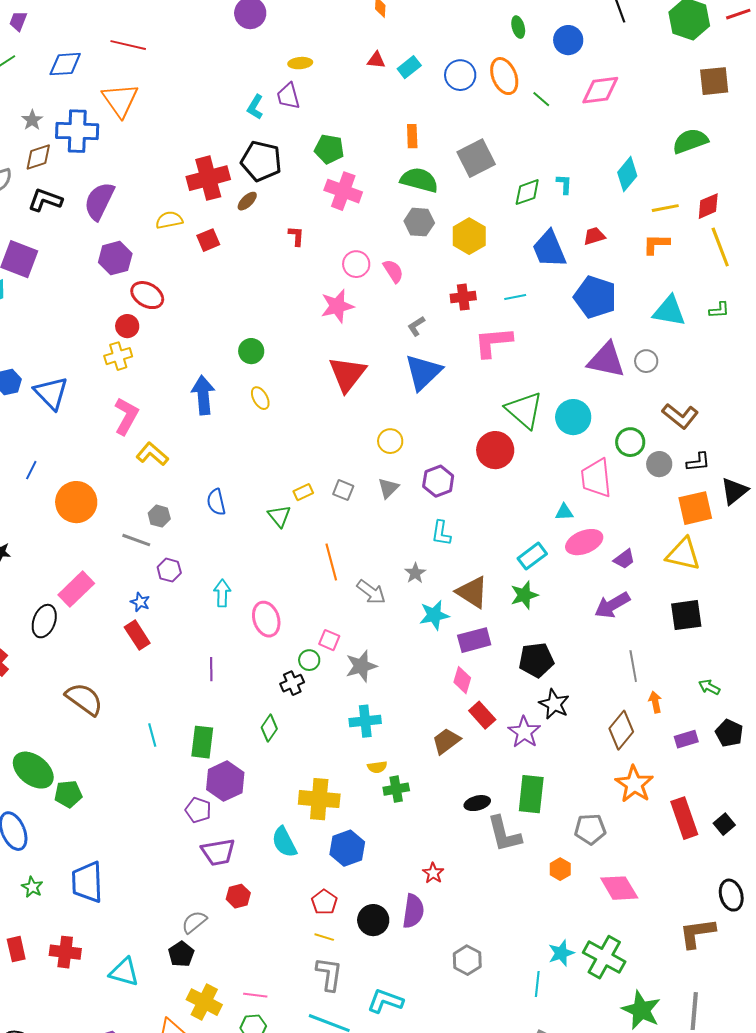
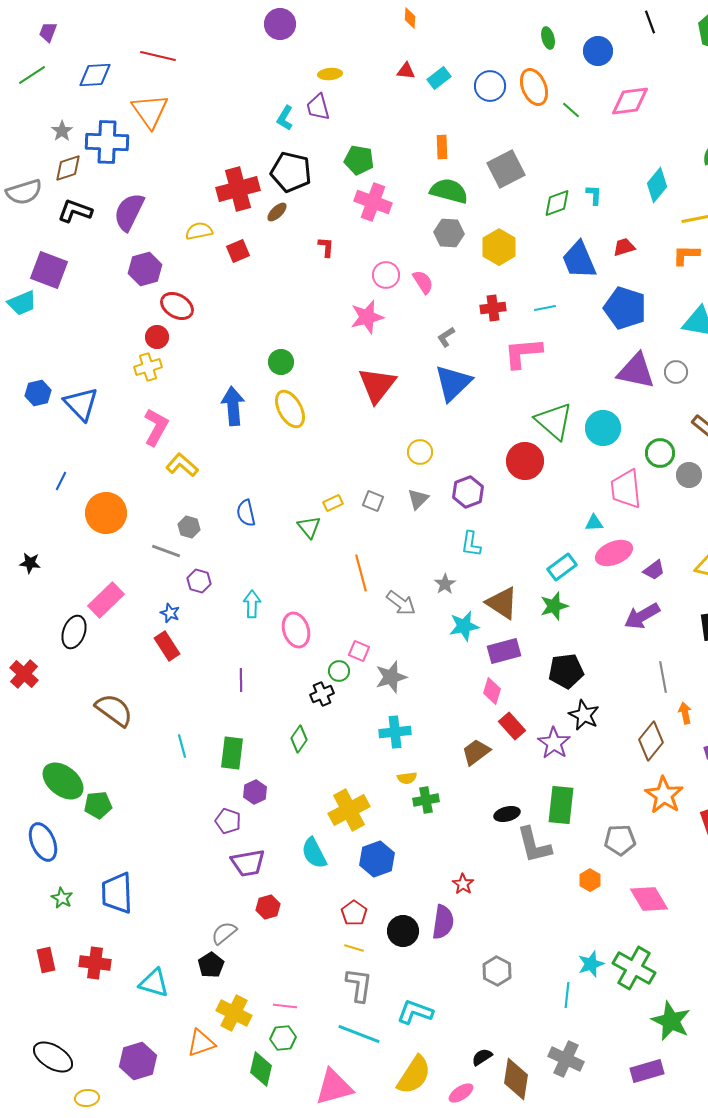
yellow ellipse: (260, 398) -> (290, 409), size x1.6
purple hexagon: (225, 781) -> (255, 792), size x0.6
yellow cross: (319, 799) -> (349, 810), turned -33

